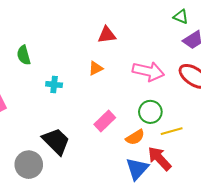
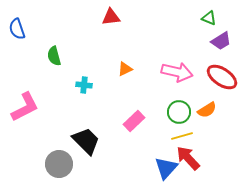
red triangle: (107, 35) -> (111, 17), moved
yellow line: (172, 131) -> (182, 136), moved
orange semicircle: (135, 137) -> (207, 110), moved

